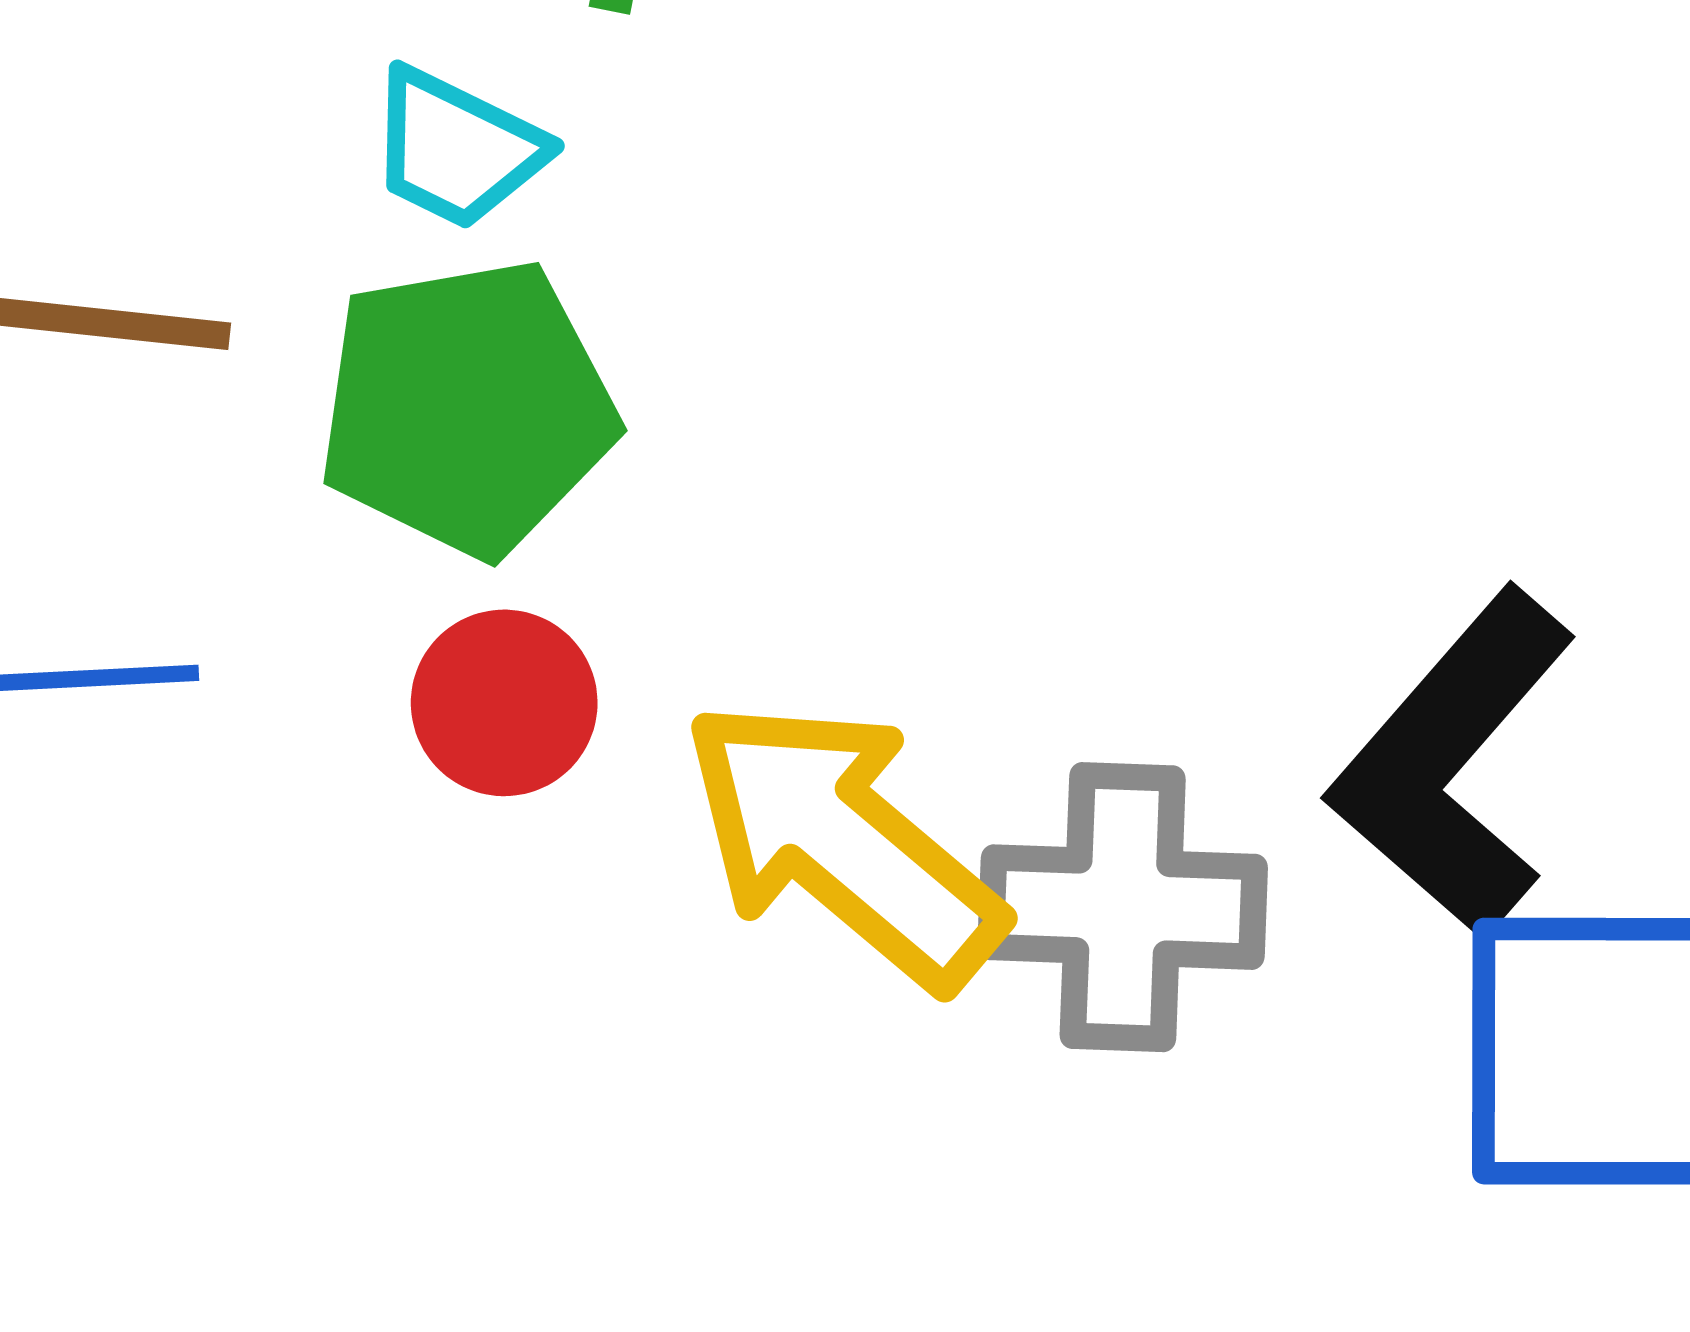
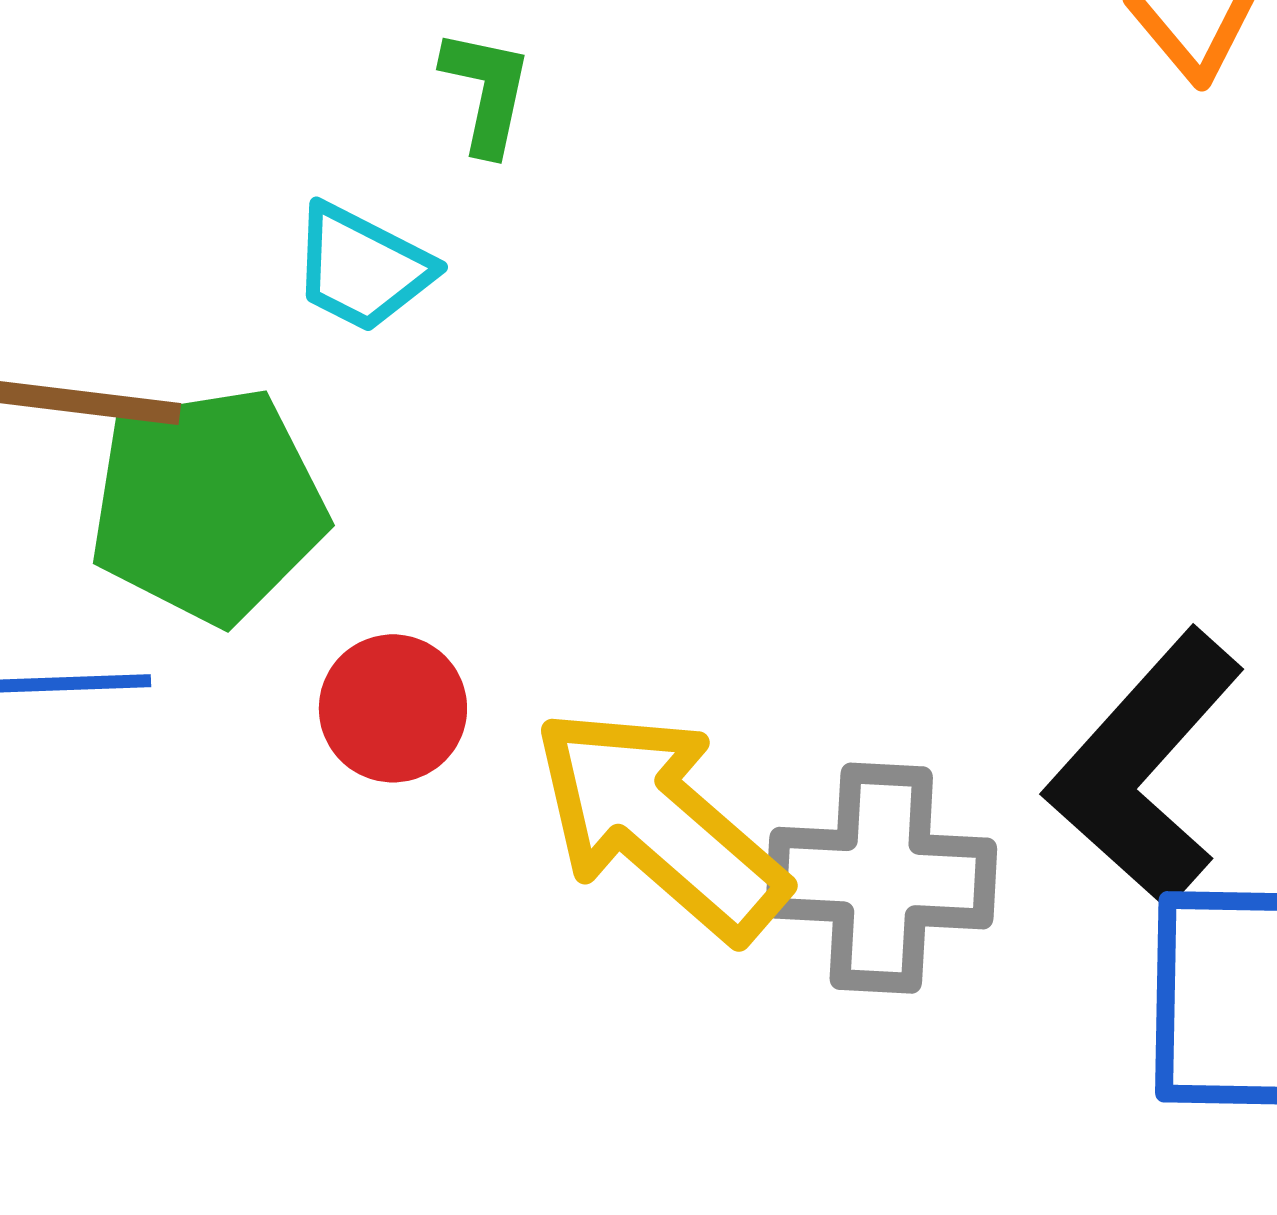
green pentagon: (467, 408) -> (208, 505), moved

